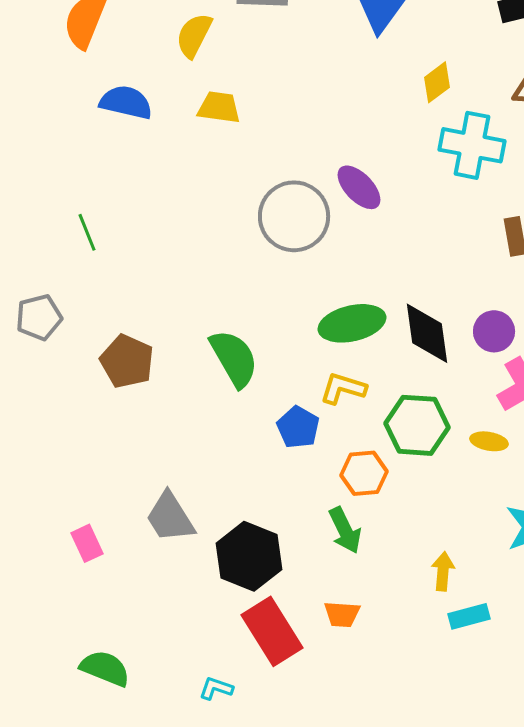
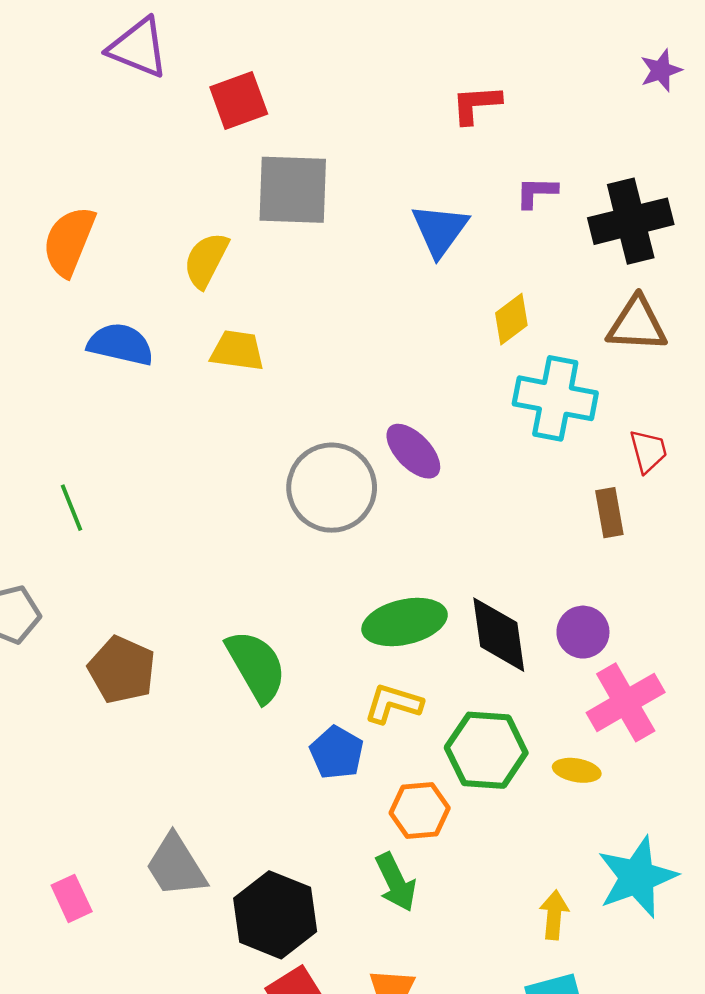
yellow arrow: (443, 571) -> (554, 915), moved

